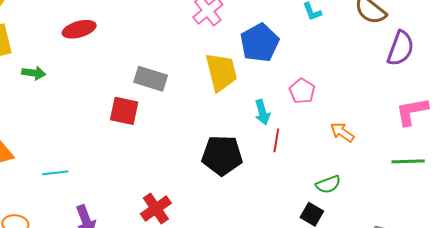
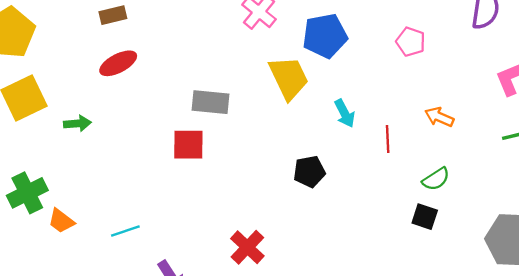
blue pentagon: (260, 43) -> (325, 36), turned 30
pink pentagon: (302, 91) -> (411, 42), moved
red line: (276, 140) -> (388, 139), moved
black pentagon: (222, 155) -> (309, 172), size x0.7

